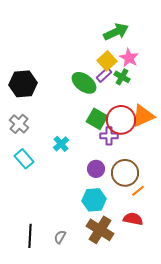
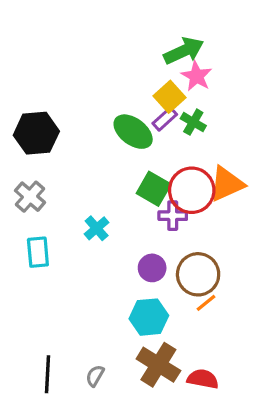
pink star: (129, 58) -> (196, 76), moved
cyan rectangle: (24, 159) -> (38, 252), turned 36
orange line: (138, 191) -> (206, 303), moved
red semicircle: (133, 219) -> (203, 379), moved

